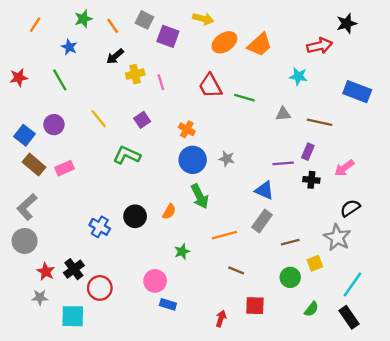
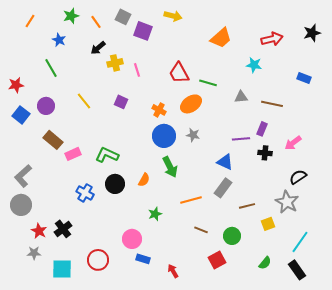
black star: (347, 24) -> (312, 33), moved
orange ellipse: (224, 42) -> (191, 104), moved
red star: (19, 78) -> (16, 85), moved
blue rectangle: (357, 92) -> (304, 78), size x0.6
purple square: (142, 120) -> (121, 102), turned -32
green L-shape: (127, 155) -> (107, 155), moved
brown rectangle: (34, 165) -> (53, 140), moved
pink rectangle: (65, 168) -> (73, 154), moved
green circle: (290, 277) -> (232, 236), moved
red circle: (100, 288) -> (98, 260), moved
red square: (255, 306) -> (217, 260), turned -30
red arrow: (221, 319) -> (173, 271), moved, turned -48

